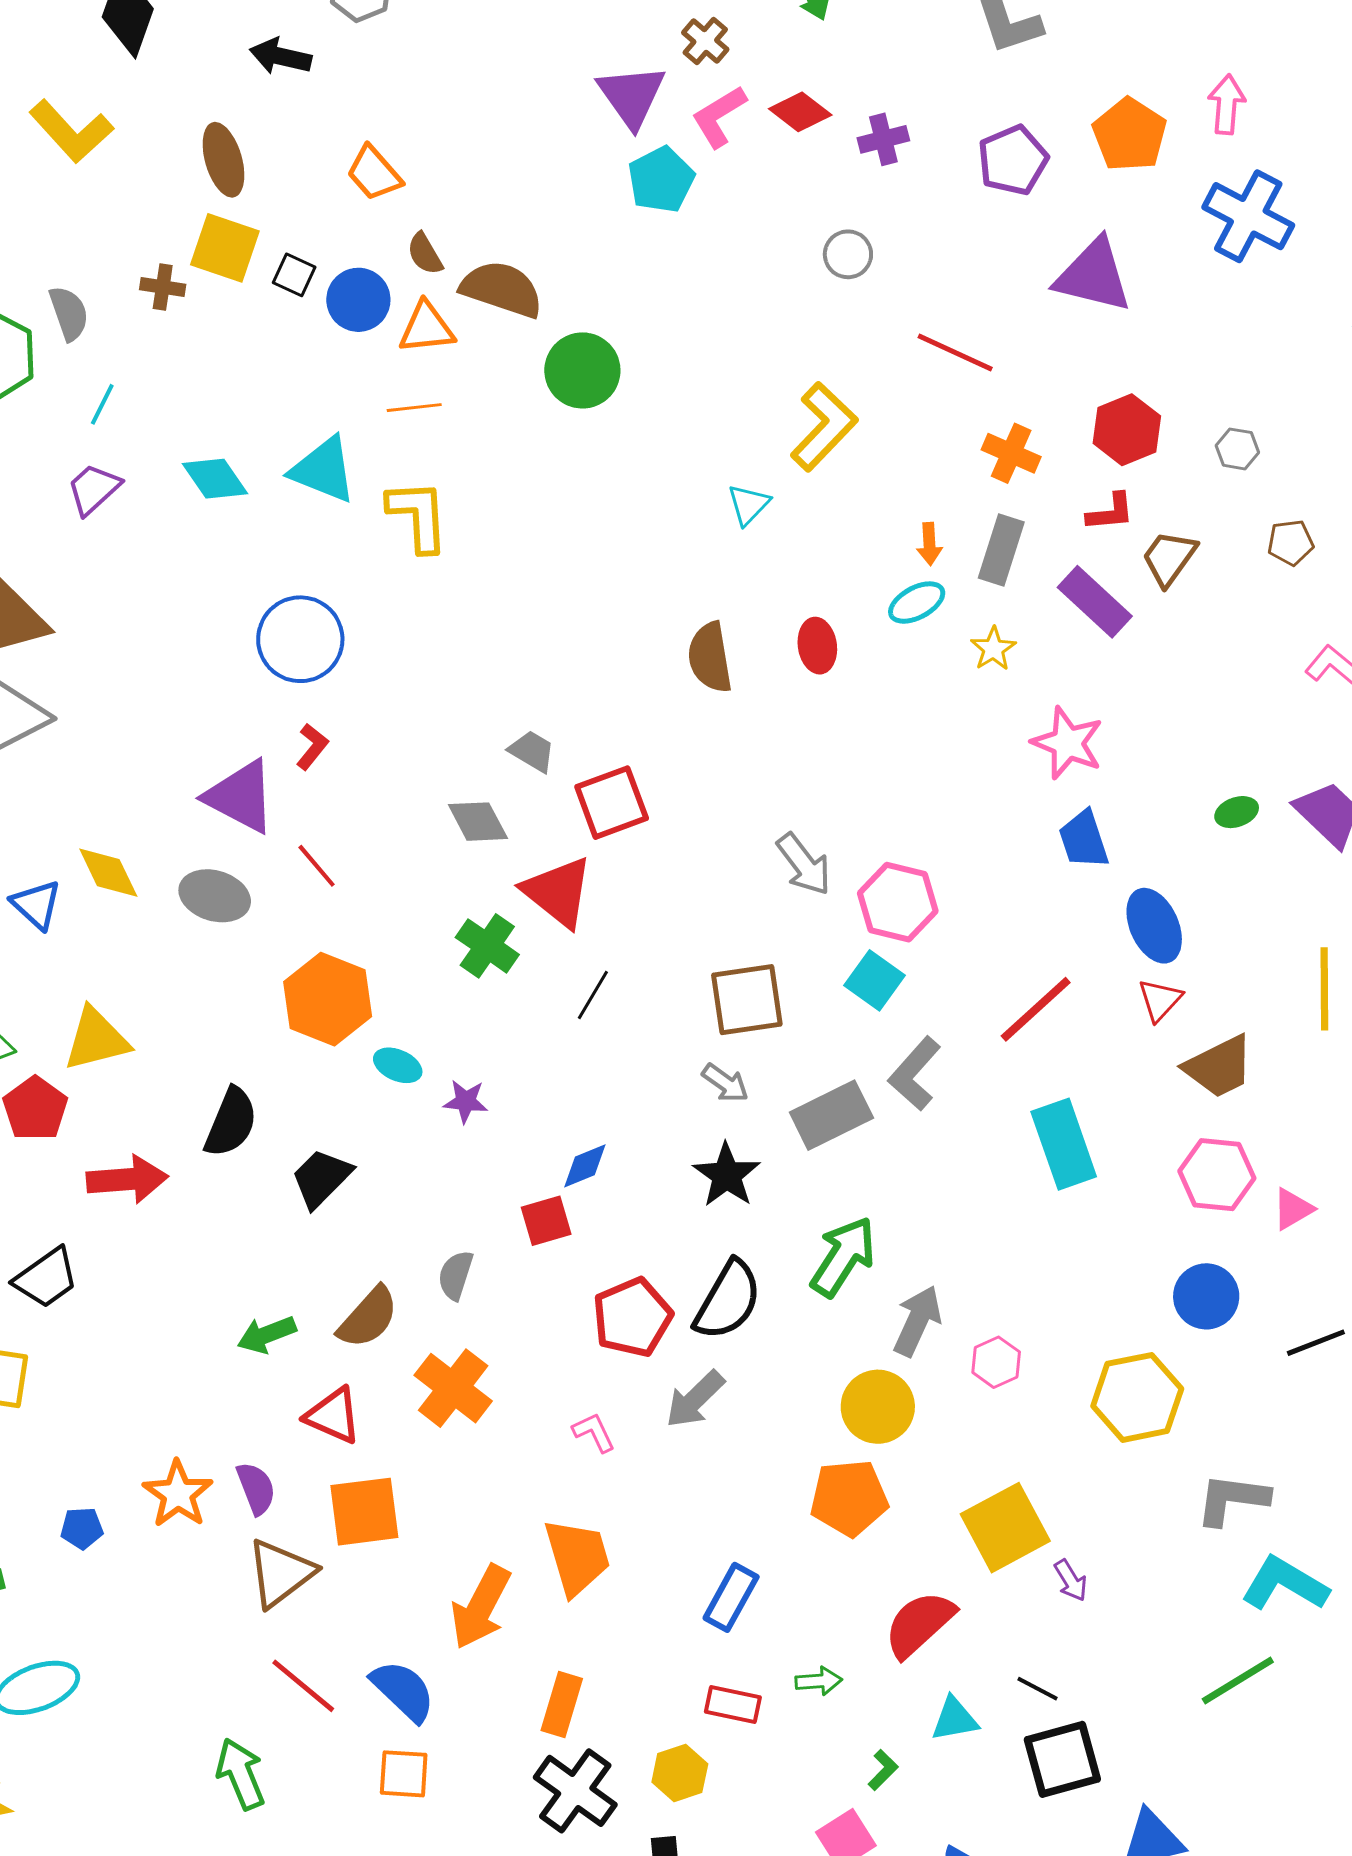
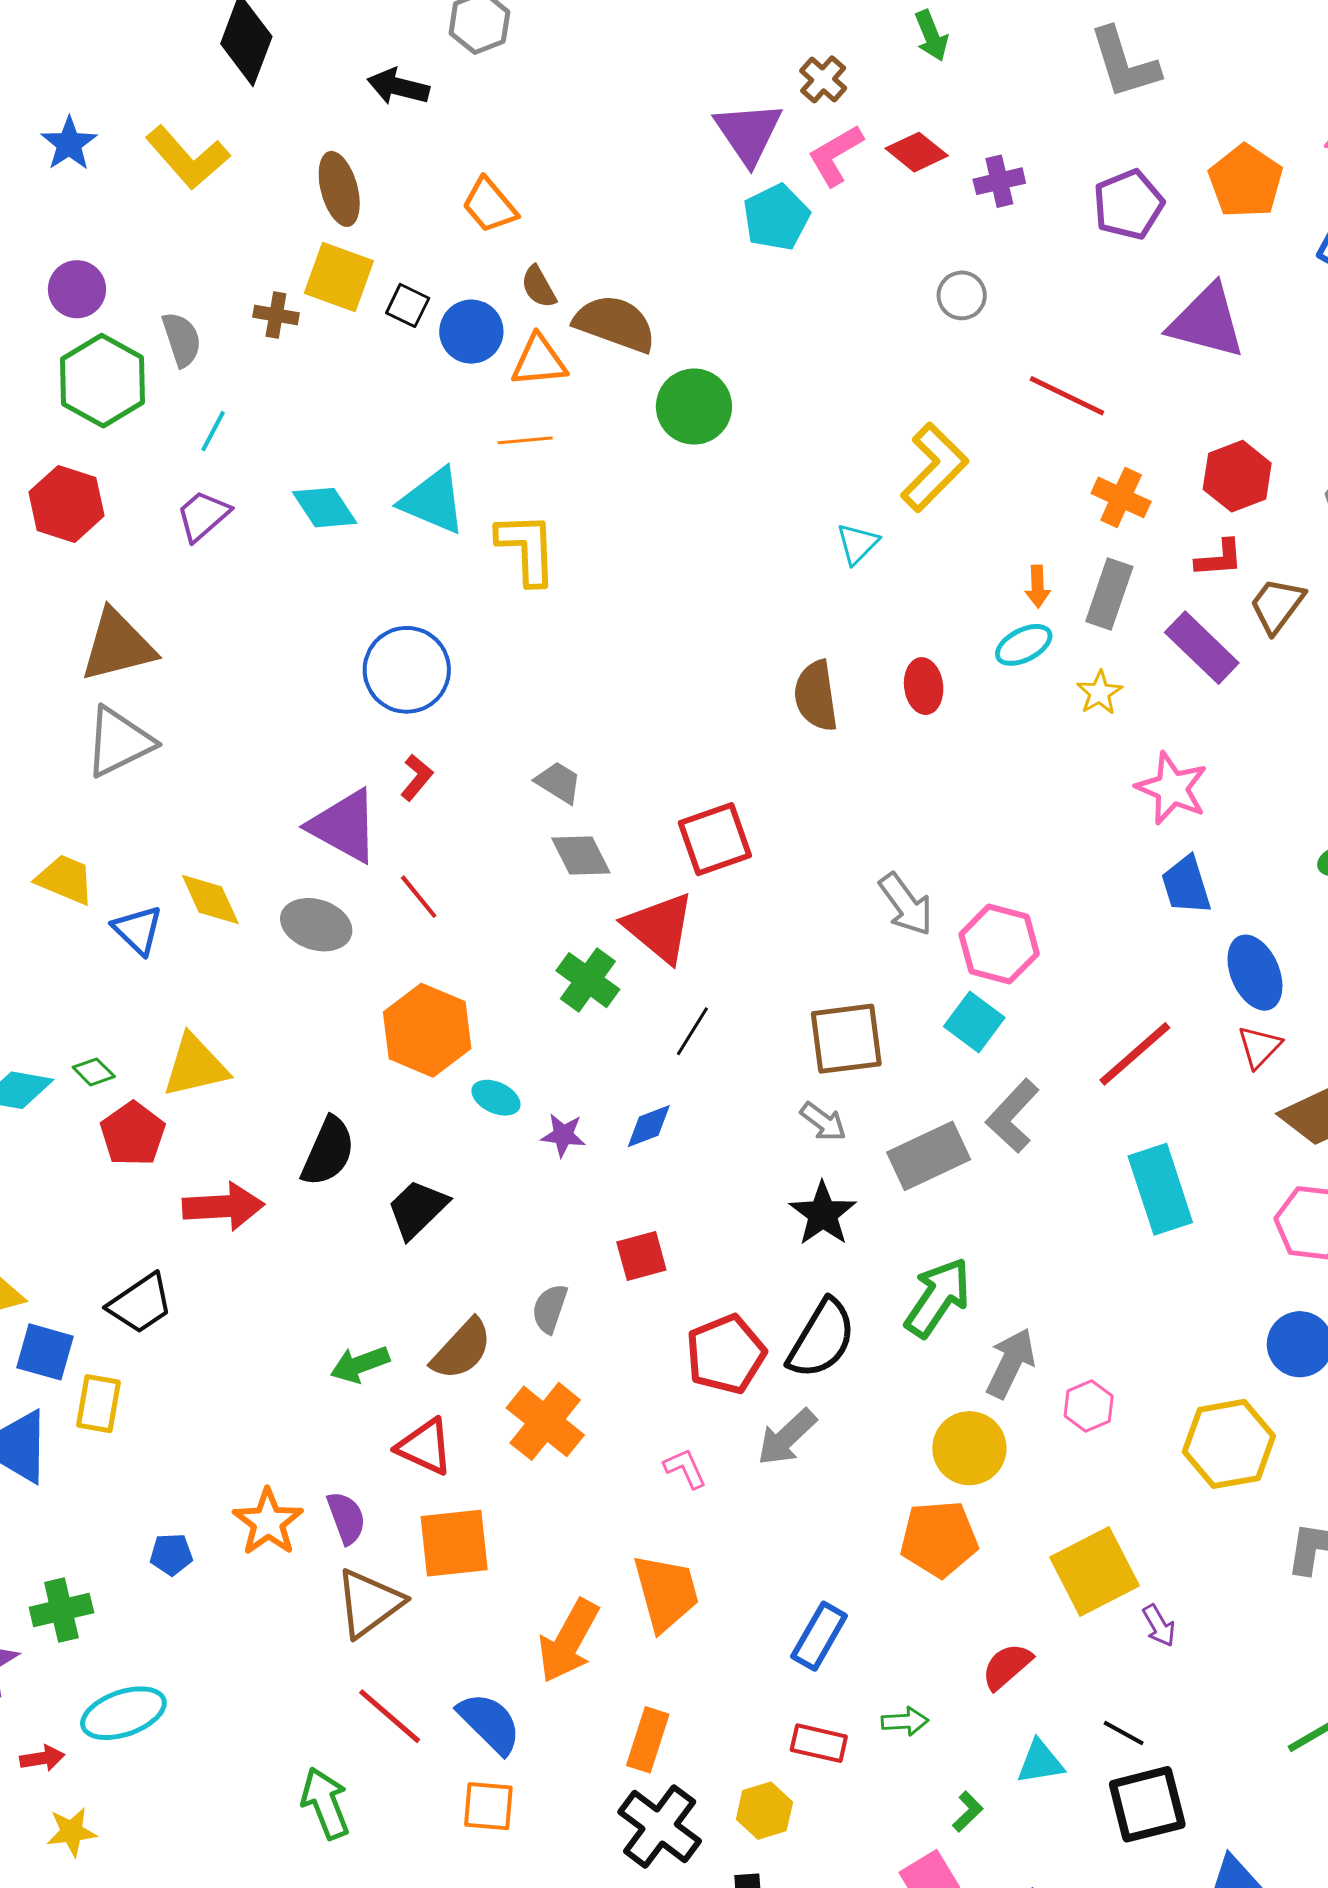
gray trapezoid: (532, 751) -> (558, 782), moved
blue diamond: (585, 1166) -> (649, 1126), moved
red semicircle: (919, 1624) -> (1007, 1666), size x0.7

